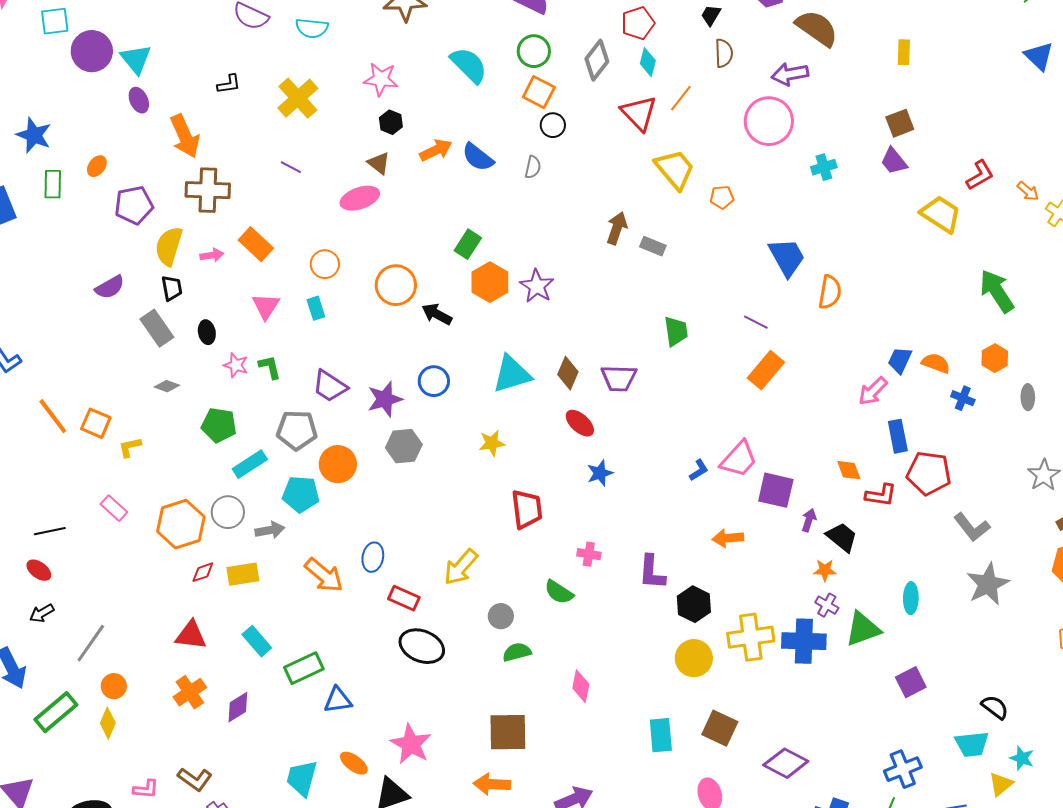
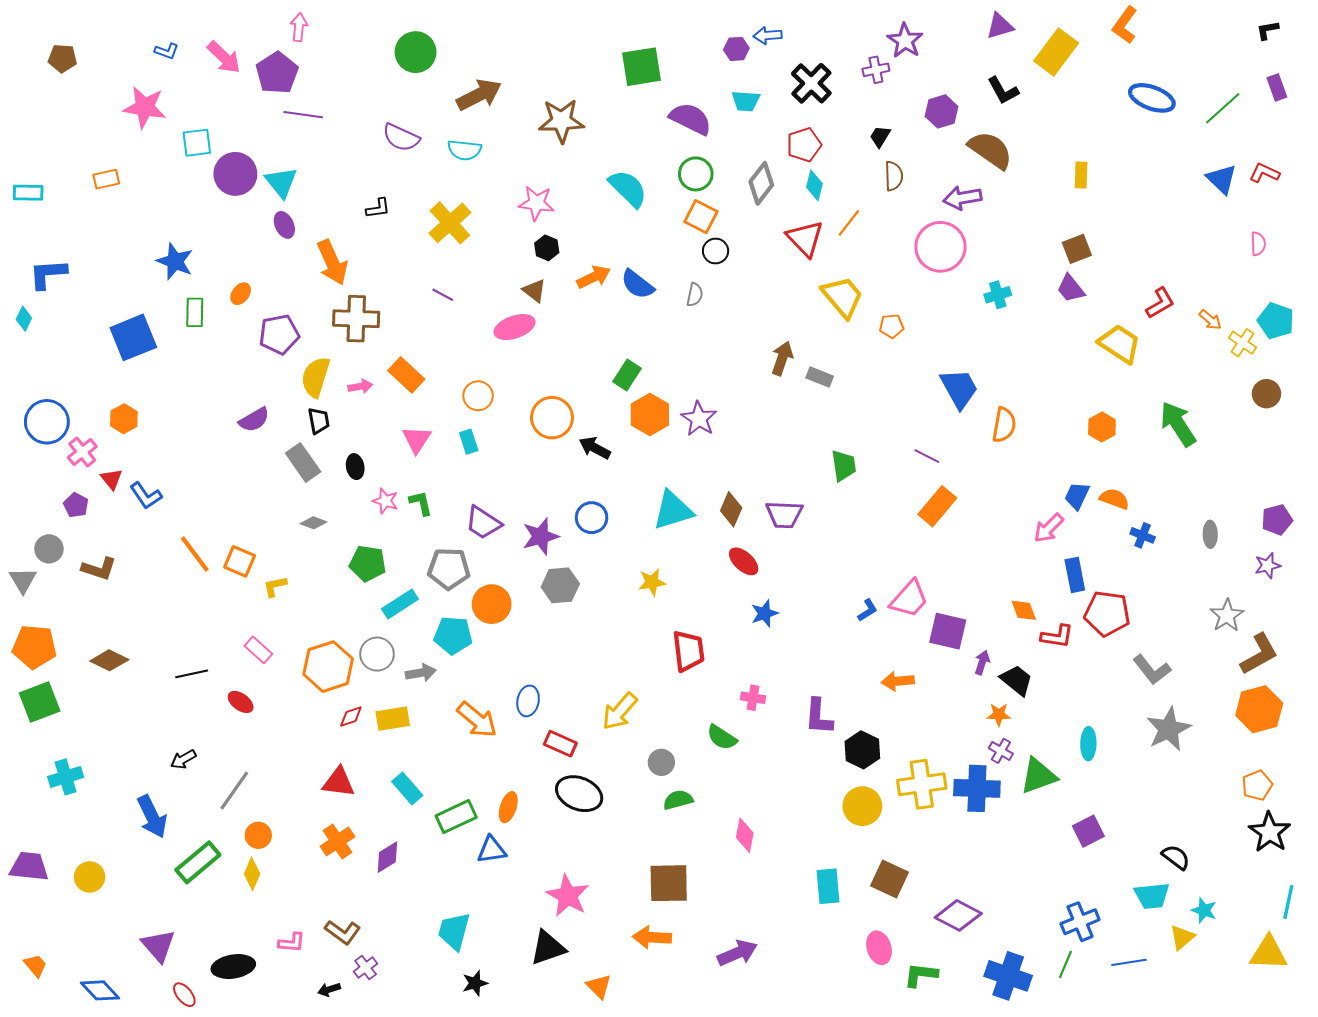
orange hexagon: (995, 358) -> (1102, 427), moved
red ellipse: (39, 570) -> (241, 702), moved
orange ellipse: (354, 763) -> (508, 807), moved, turned 72

